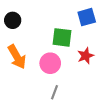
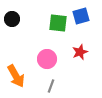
green square: (62, 37) -> (58, 23), moved
orange arrow: (17, 57) -> (16, 76), moved

